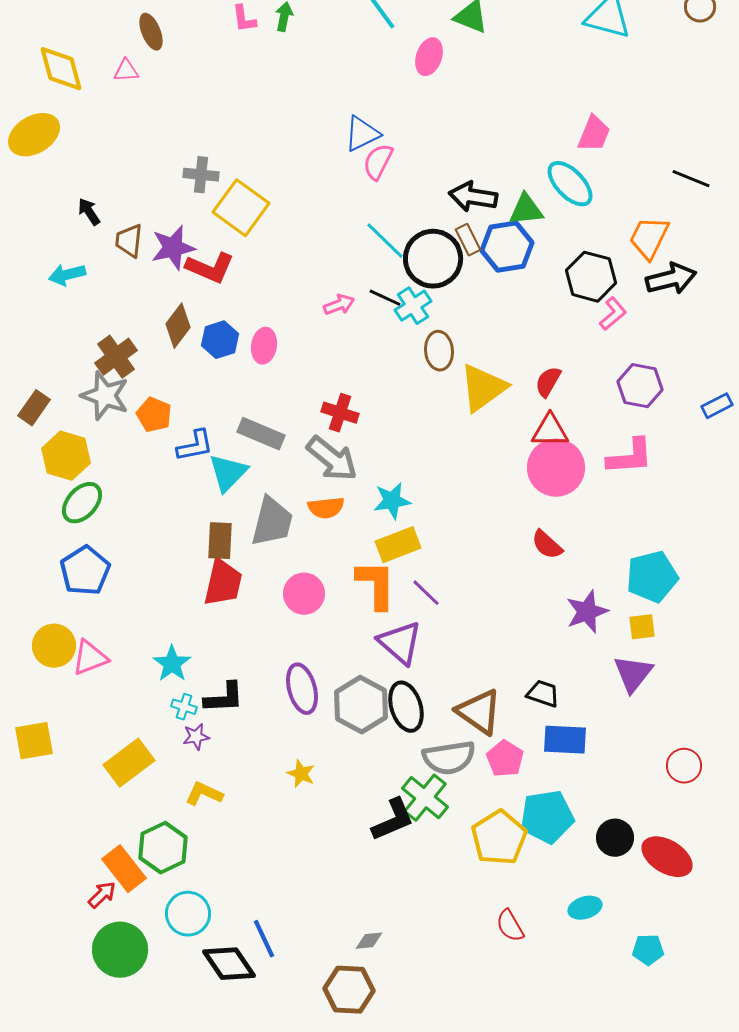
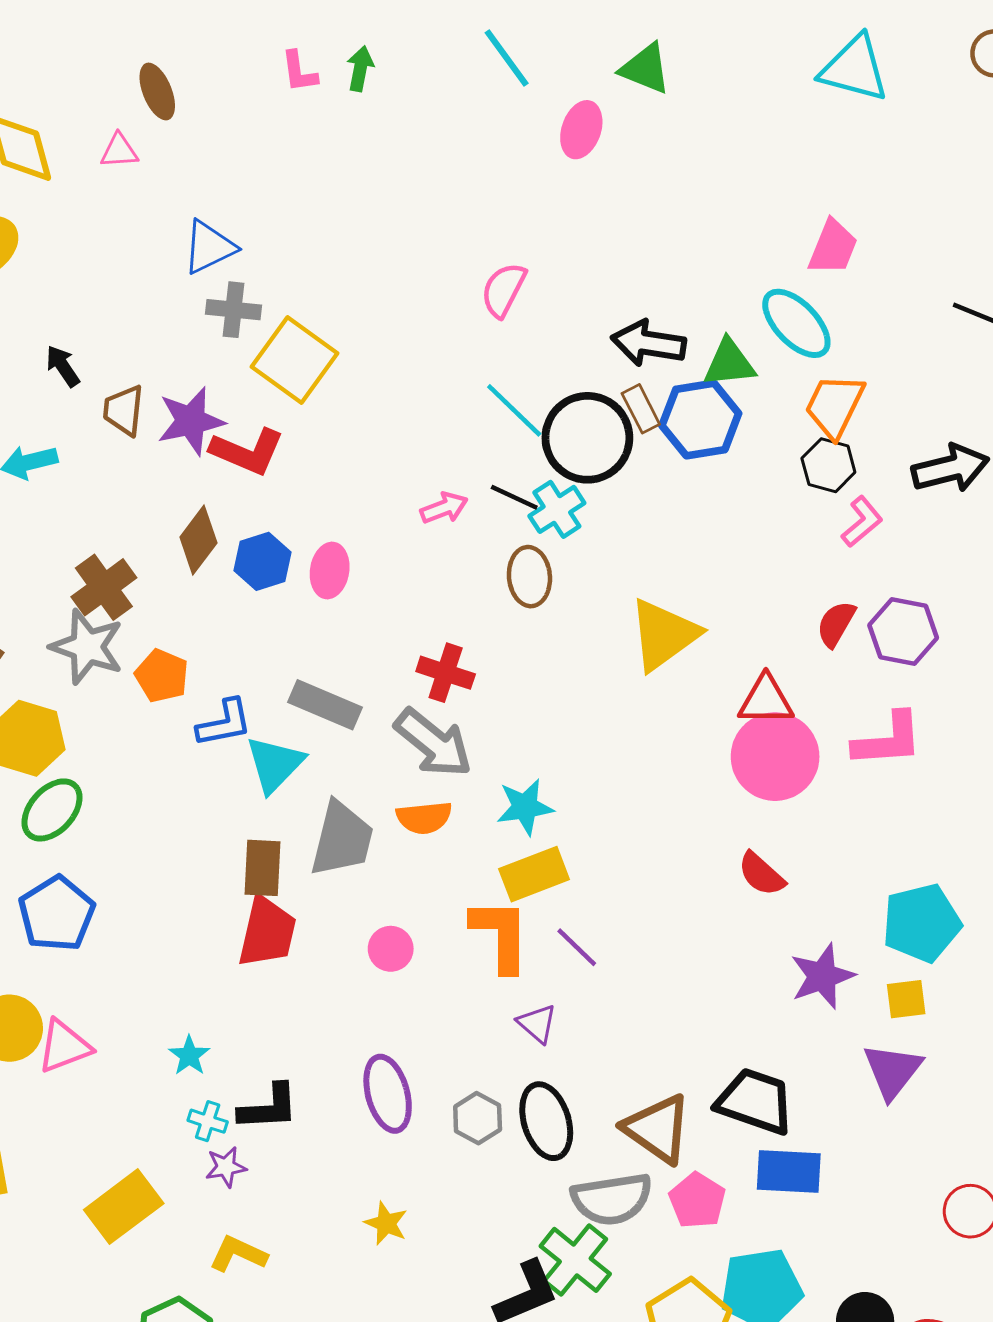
blue triangle: (362, 134) -> (209, 247), moved
orange trapezoid: (649, 238) -> (835, 406), moved
black hexagon: (591, 277) -> (828, 465), size x0.7
brown ellipse: (439, 351) -> (529, 577), moved
red semicircle: (548, 382) -> (836, 624), moved
pink circle: (304, 594) -> (391, 949), size x0.7
purple triangle: (400, 643) -> (537, 1024), size x0.6
cyan star: (172, 664) -> (189, 1056), size x0.7
black trapezoid: (543, 694) -> (755, 1101), size x1.6
gray hexagon: (361, 705) -> (478, 1118), size x0.6

